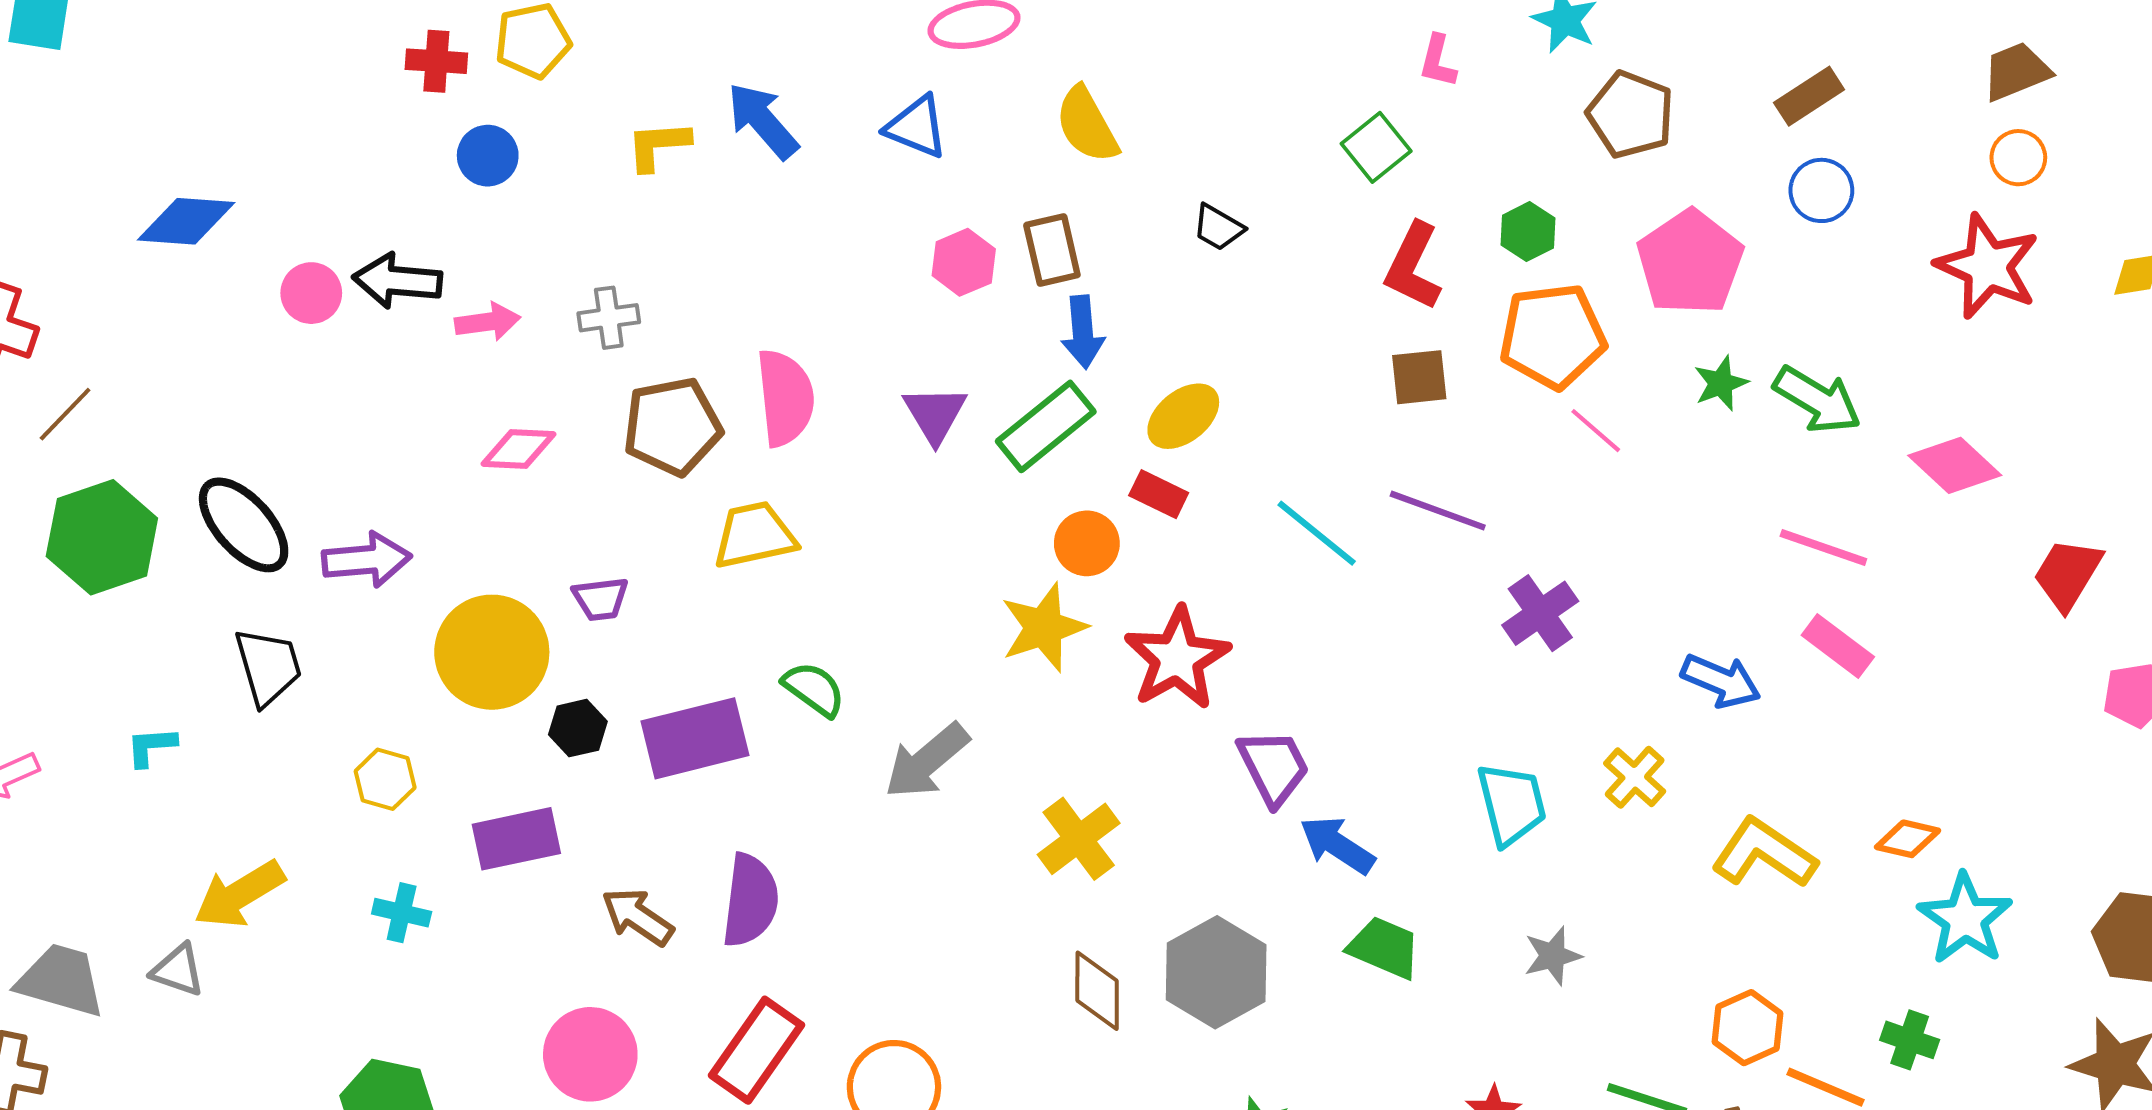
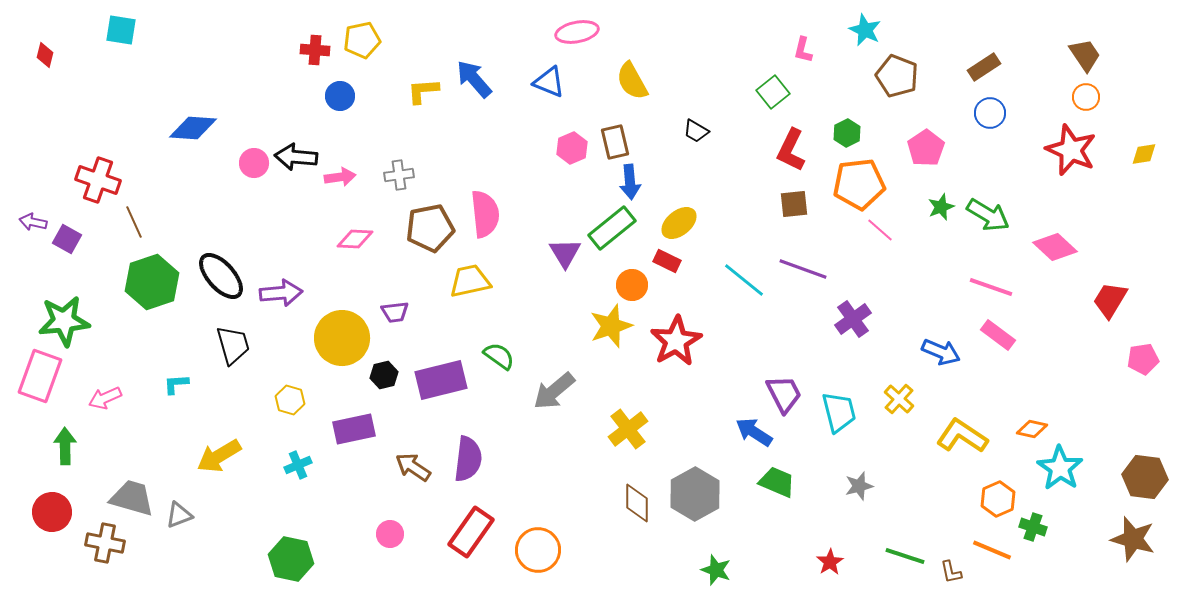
brown trapezoid: (2016, 71) -> (1085, 55), turned 78
pink pentagon: (1690, 262) -> (926, 148), size x0.7
brown line: (65, 414) -> (134, 222), turned -68
purple triangle: (935, 414) -> (565, 253), moved
purple trapezoid: (1274, 767) -> (784, 394), moved
cyan cross: (402, 913) -> (298, 465), turned -36
gray triangle: (178, 970) -> (179, 515), moved, turned -40
orange hexagon: (1748, 1028) -> (998, 499), moved
pink circle: (590, 1054) -> (390, 534), size x0.6

